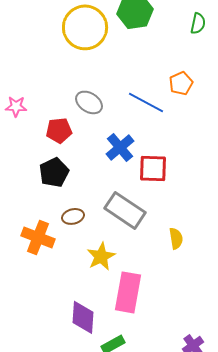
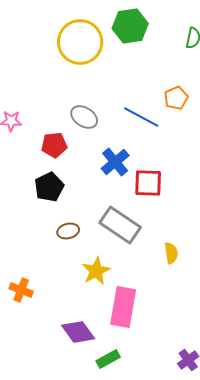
orange cross: (38, 237) -> (21, 290), moved, size x0.7
purple diamond: (83, 317) -> (78, 332), turned -40

